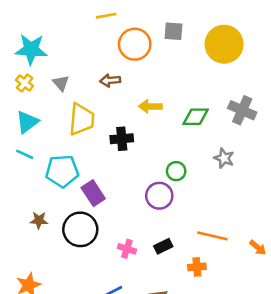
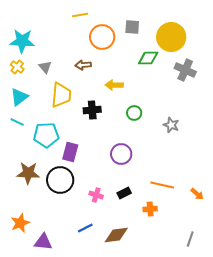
gray cross: (242, 110) -> (185, 70), moved
green diamond: (196, 117) -> (148, 58), moved
green circle: (176, 171) -> (134, 113), moved
purple rectangle: (93, 193) -> (70, 152), turned 48
brown star: (39, 220) -> (28, 173), size x1.6

